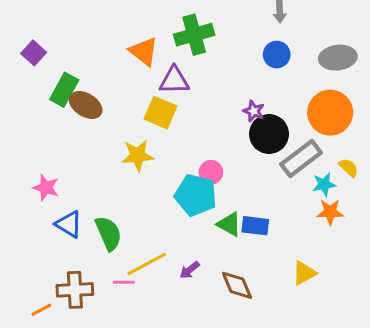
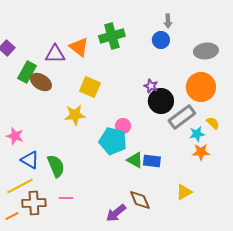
blue circle: (277, 55) -> (161, 40), moved
purple triangle: (174, 80) -> (55, 54), moved
yellow line: (147, 264) -> (20, 186), moved
purple arrow: (190, 270) -> (116, 213), moved, size x1.5

